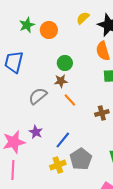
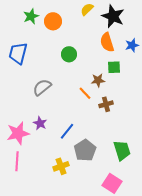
brown star: (61, 81) -> (98, 80), moved
orange line: (70, 100) -> (85, 93), moved
yellow cross: (58, 165) -> (61, 166), moved

